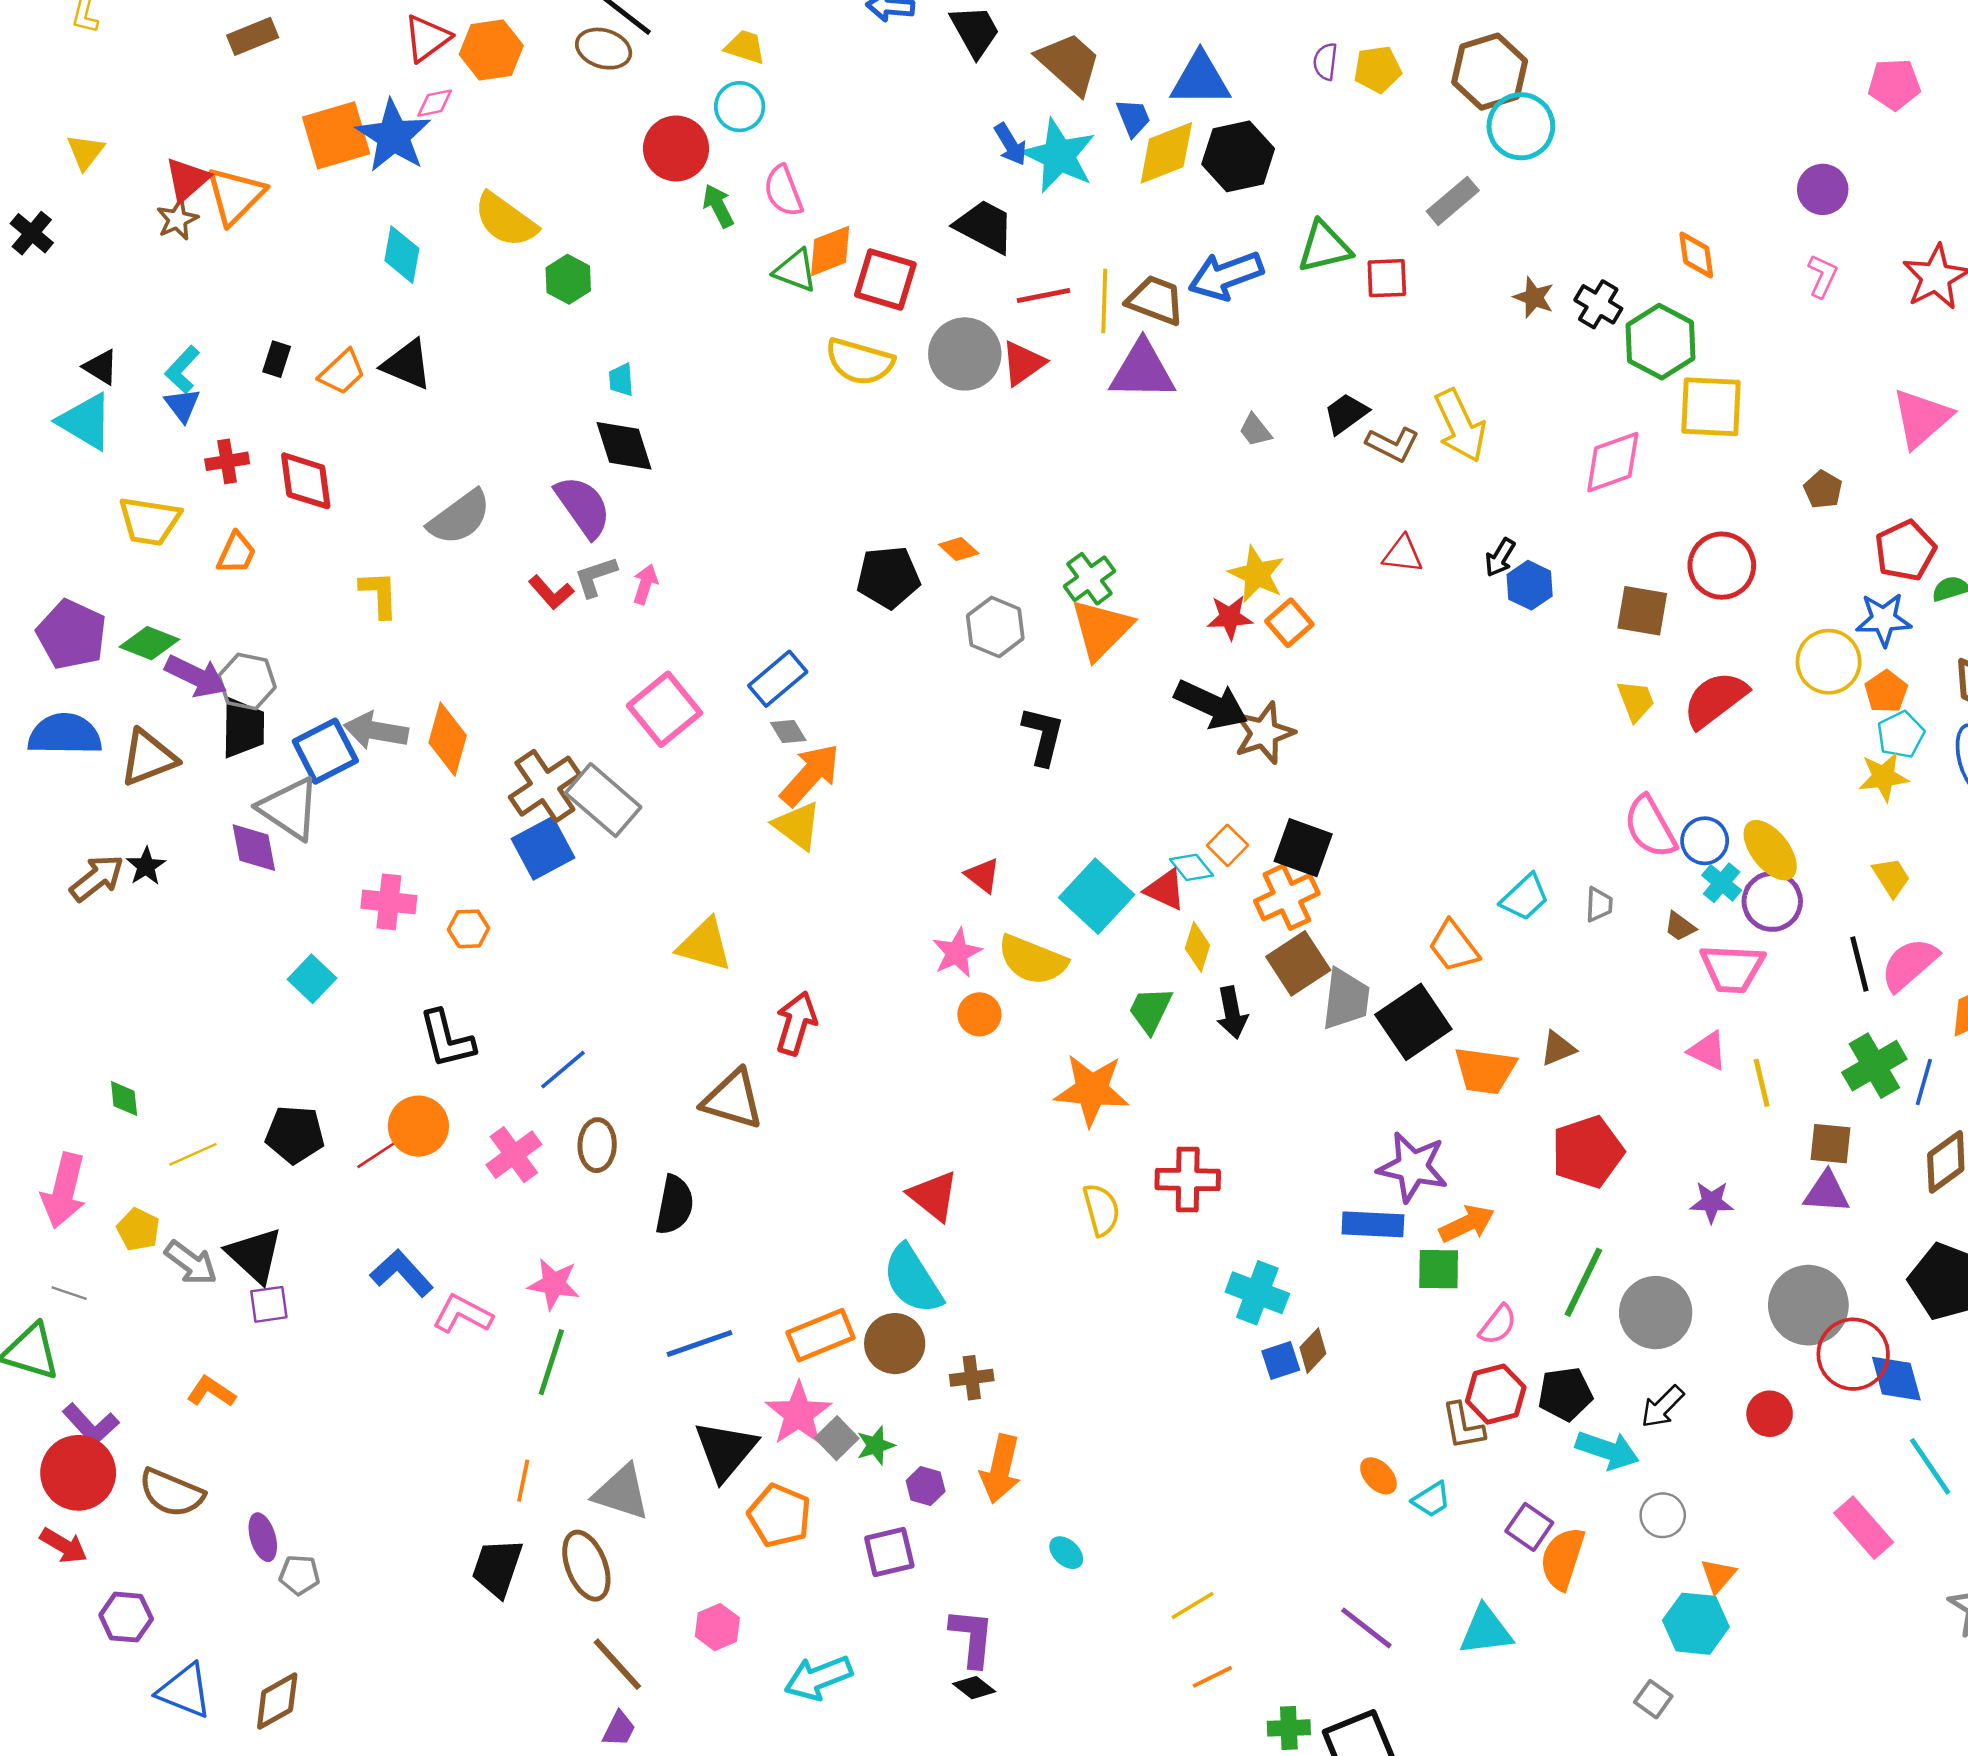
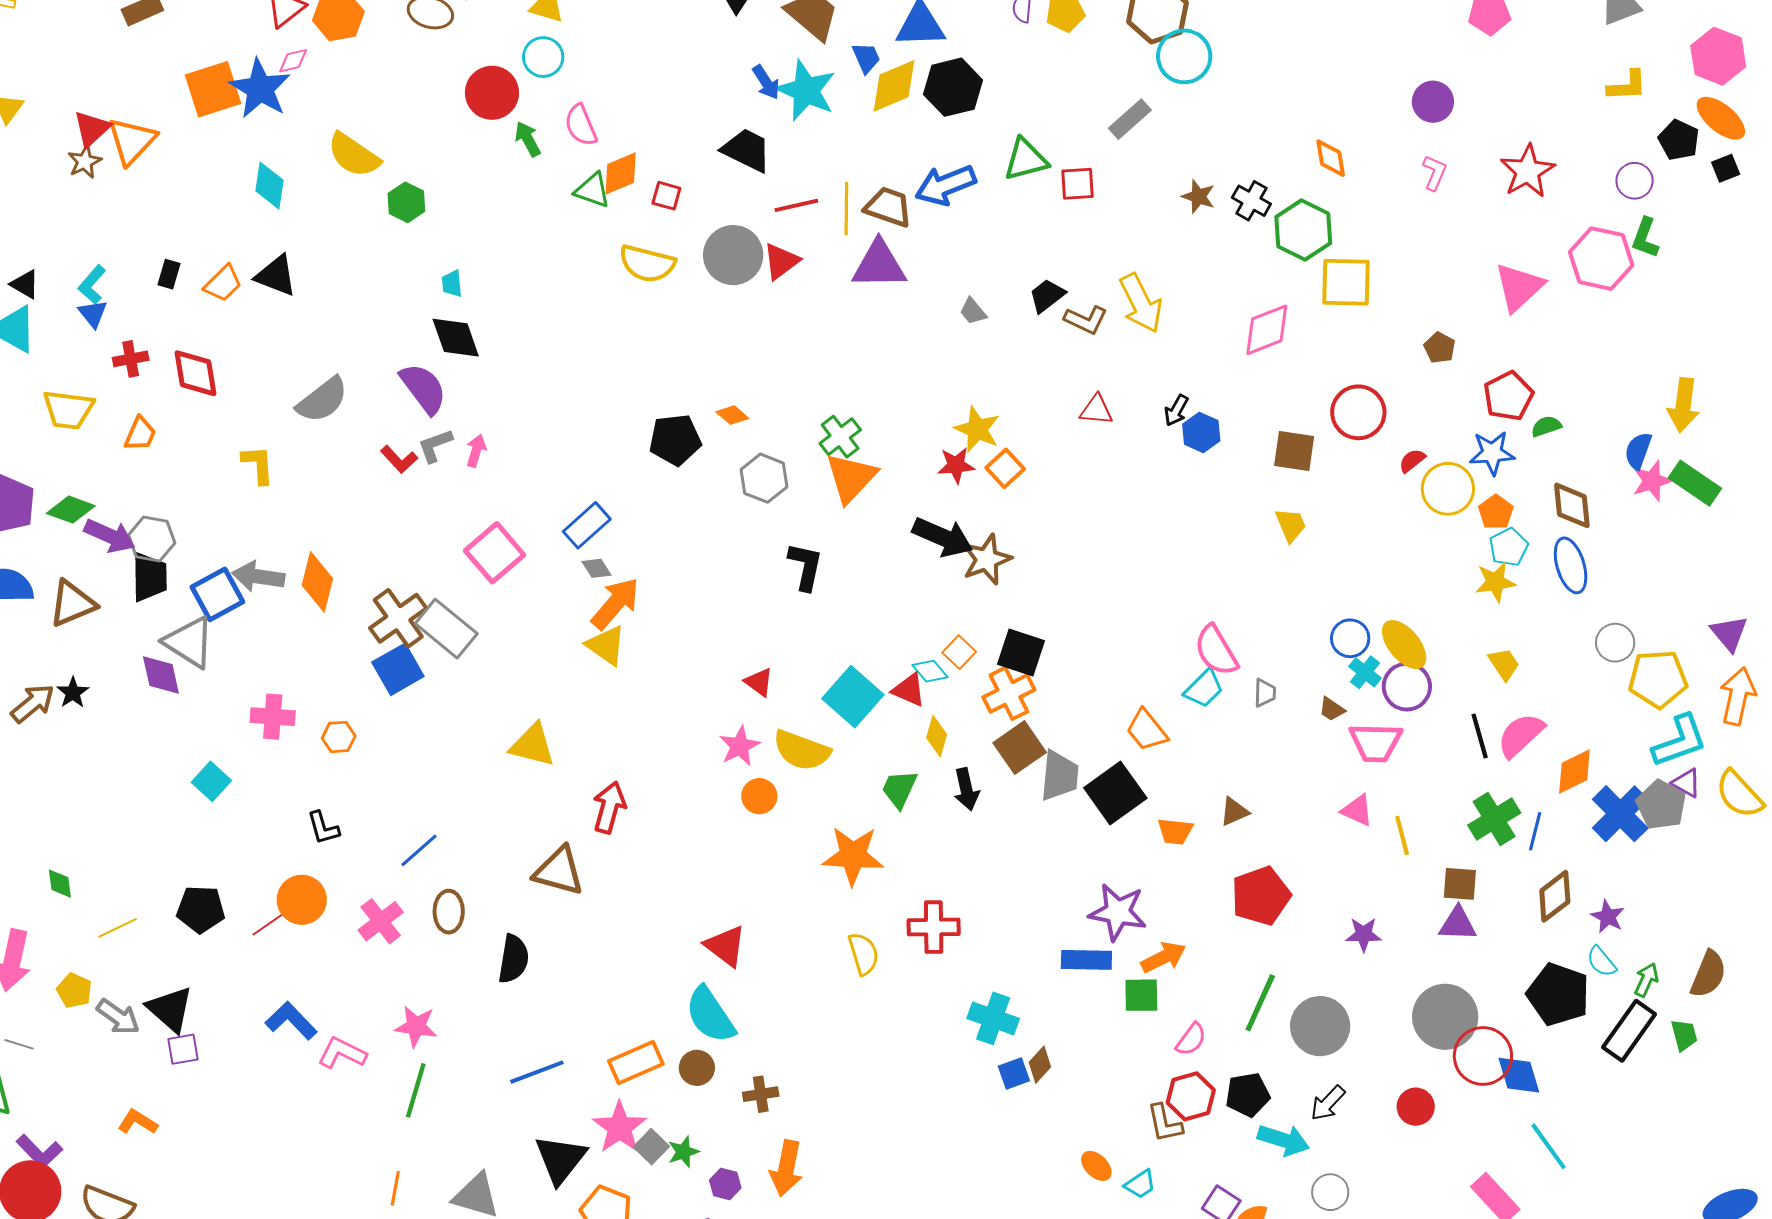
red square: (885, 279) -> (666, 196), size x0.6
red semicircle: (1715, 700) -> (1412, 461), moved, size x0.5
pink semicircle: (1650, 827) -> (1216, 651), moved
black L-shape: (447, 1039) -> (323, 828), size x0.7
orange trapezoid: (1485, 1071) -> (1175, 831), size x0.7
brown circle: (895, 1344) -> (697, 1068), size x0.7

